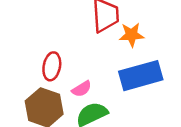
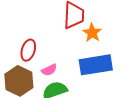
orange star: (132, 35) -> (92, 33), turned 30

